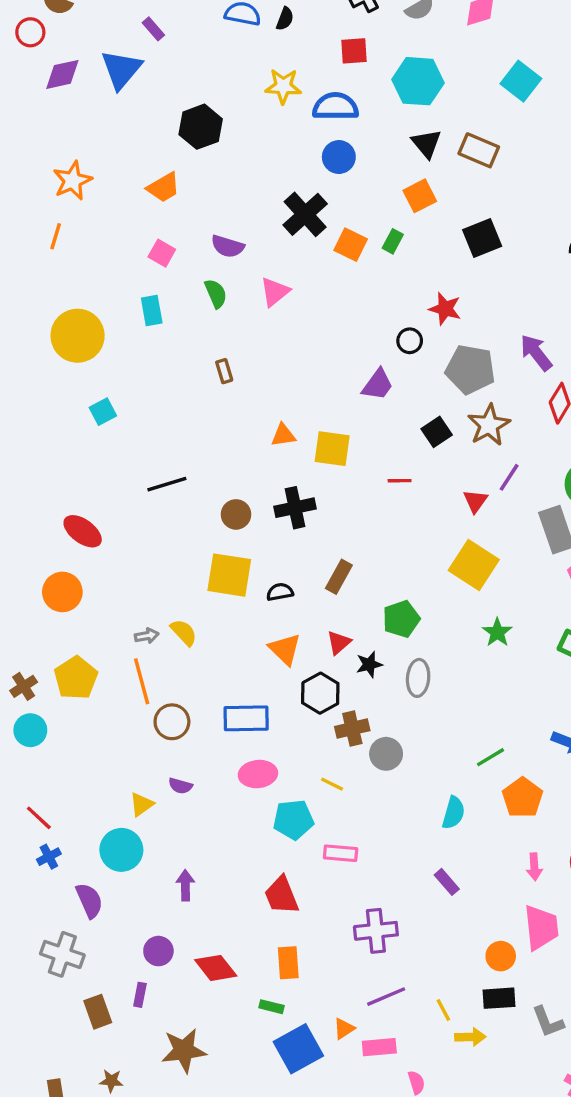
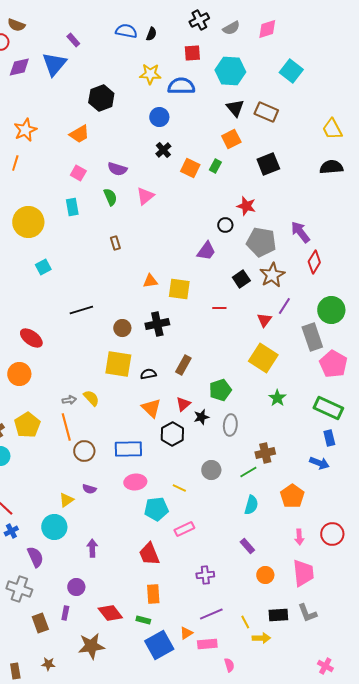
blue circle: (339, 157) -> (159, 117), moved
black cross: (305, 214) -> (163, 150), size x0.6
brown cross: (352, 729) -> (265, 453), moved
green line: (491, 757) -> (248, 472), moved
pink rectangle: (341, 853) -> (184, 529), turned -30
purple cross: (376, 931) -> (205, 575), size x0.7
orange circle: (501, 956) -> (265, 575), moved
red diamond: (216, 968) -> (110, 613), moved
gray L-shape: (548, 1022) -> (307, 613), moved

